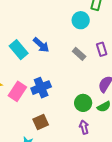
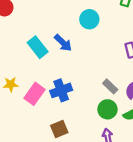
cyan circle: (81, 20) -> (89, 19), moved
gray rectangle: (79, 54) -> (110, 86), moved

